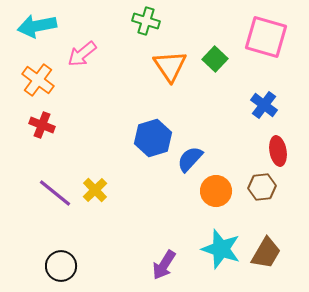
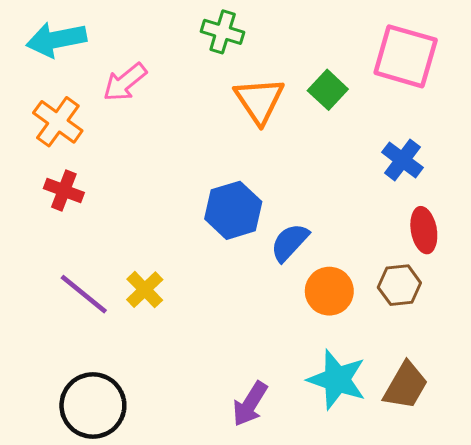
black circle: (61, 266) -> (93, 406), size x1.4

